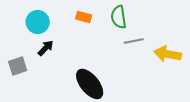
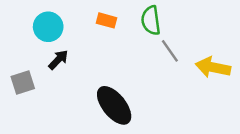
gray line: (134, 41) -> (170, 51), turned 66

